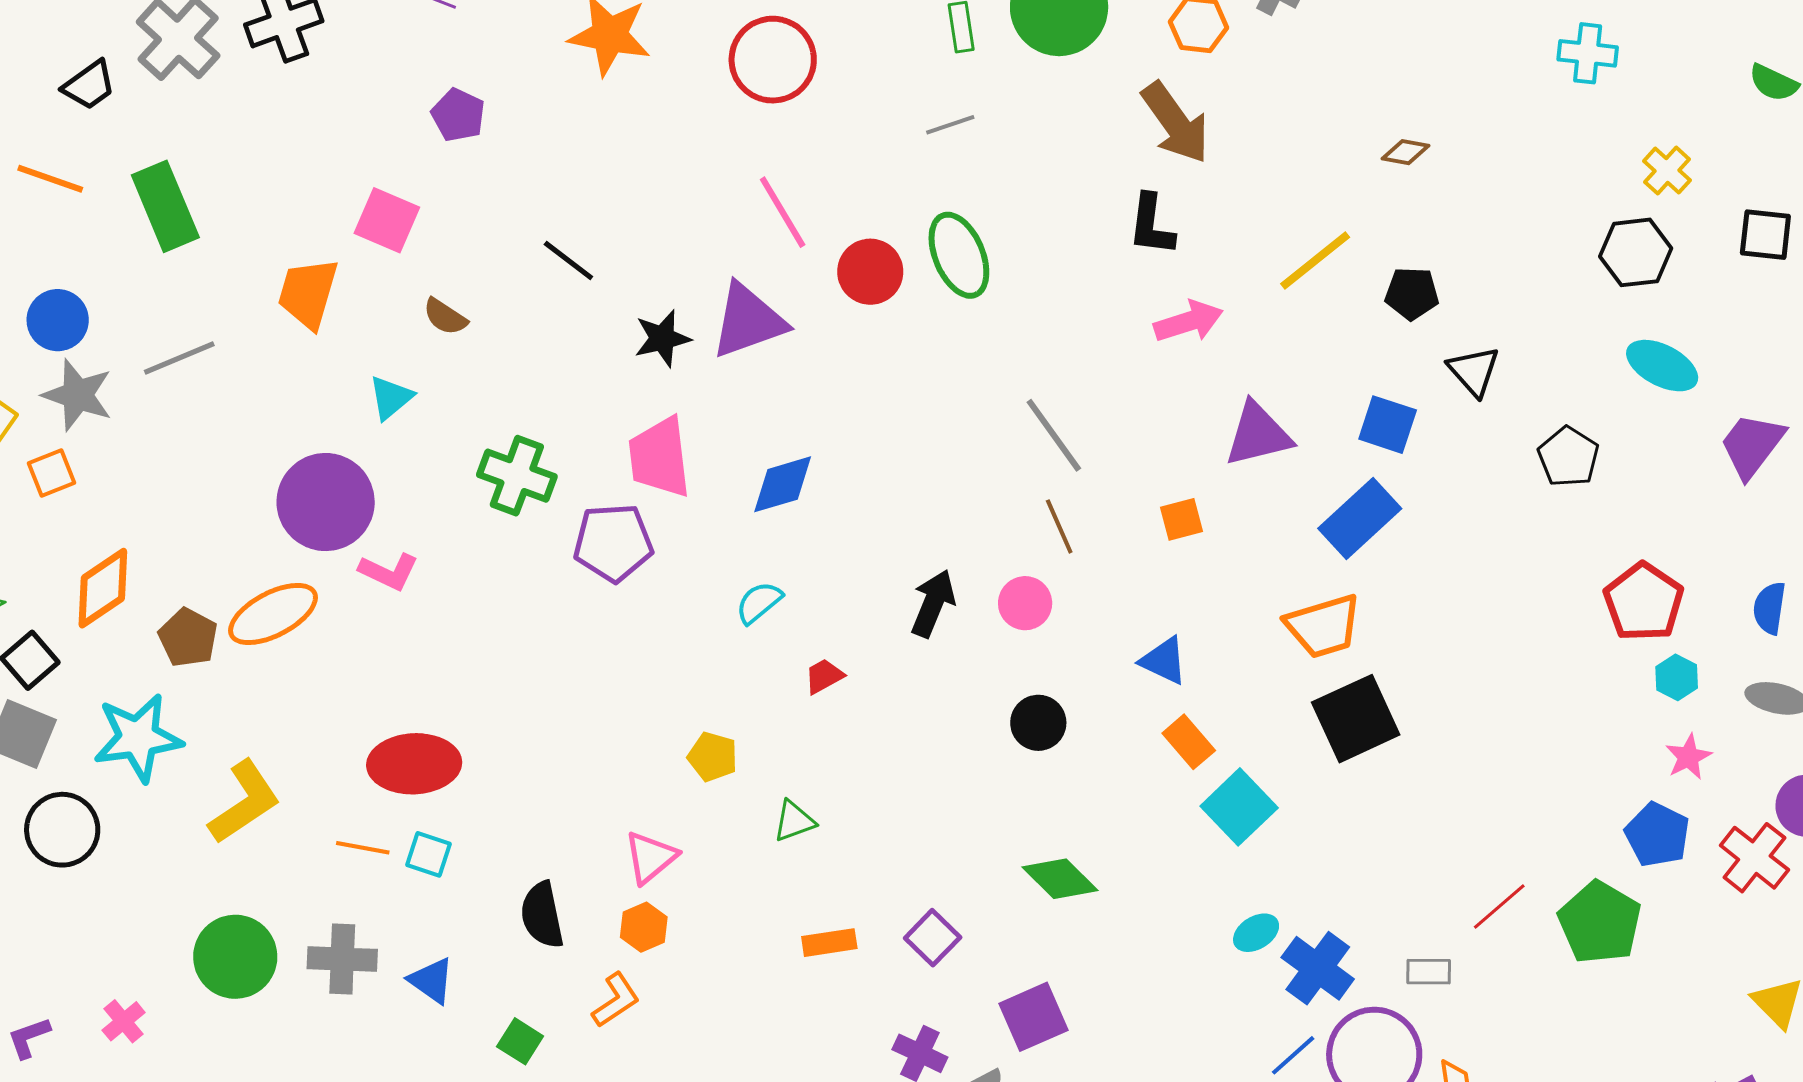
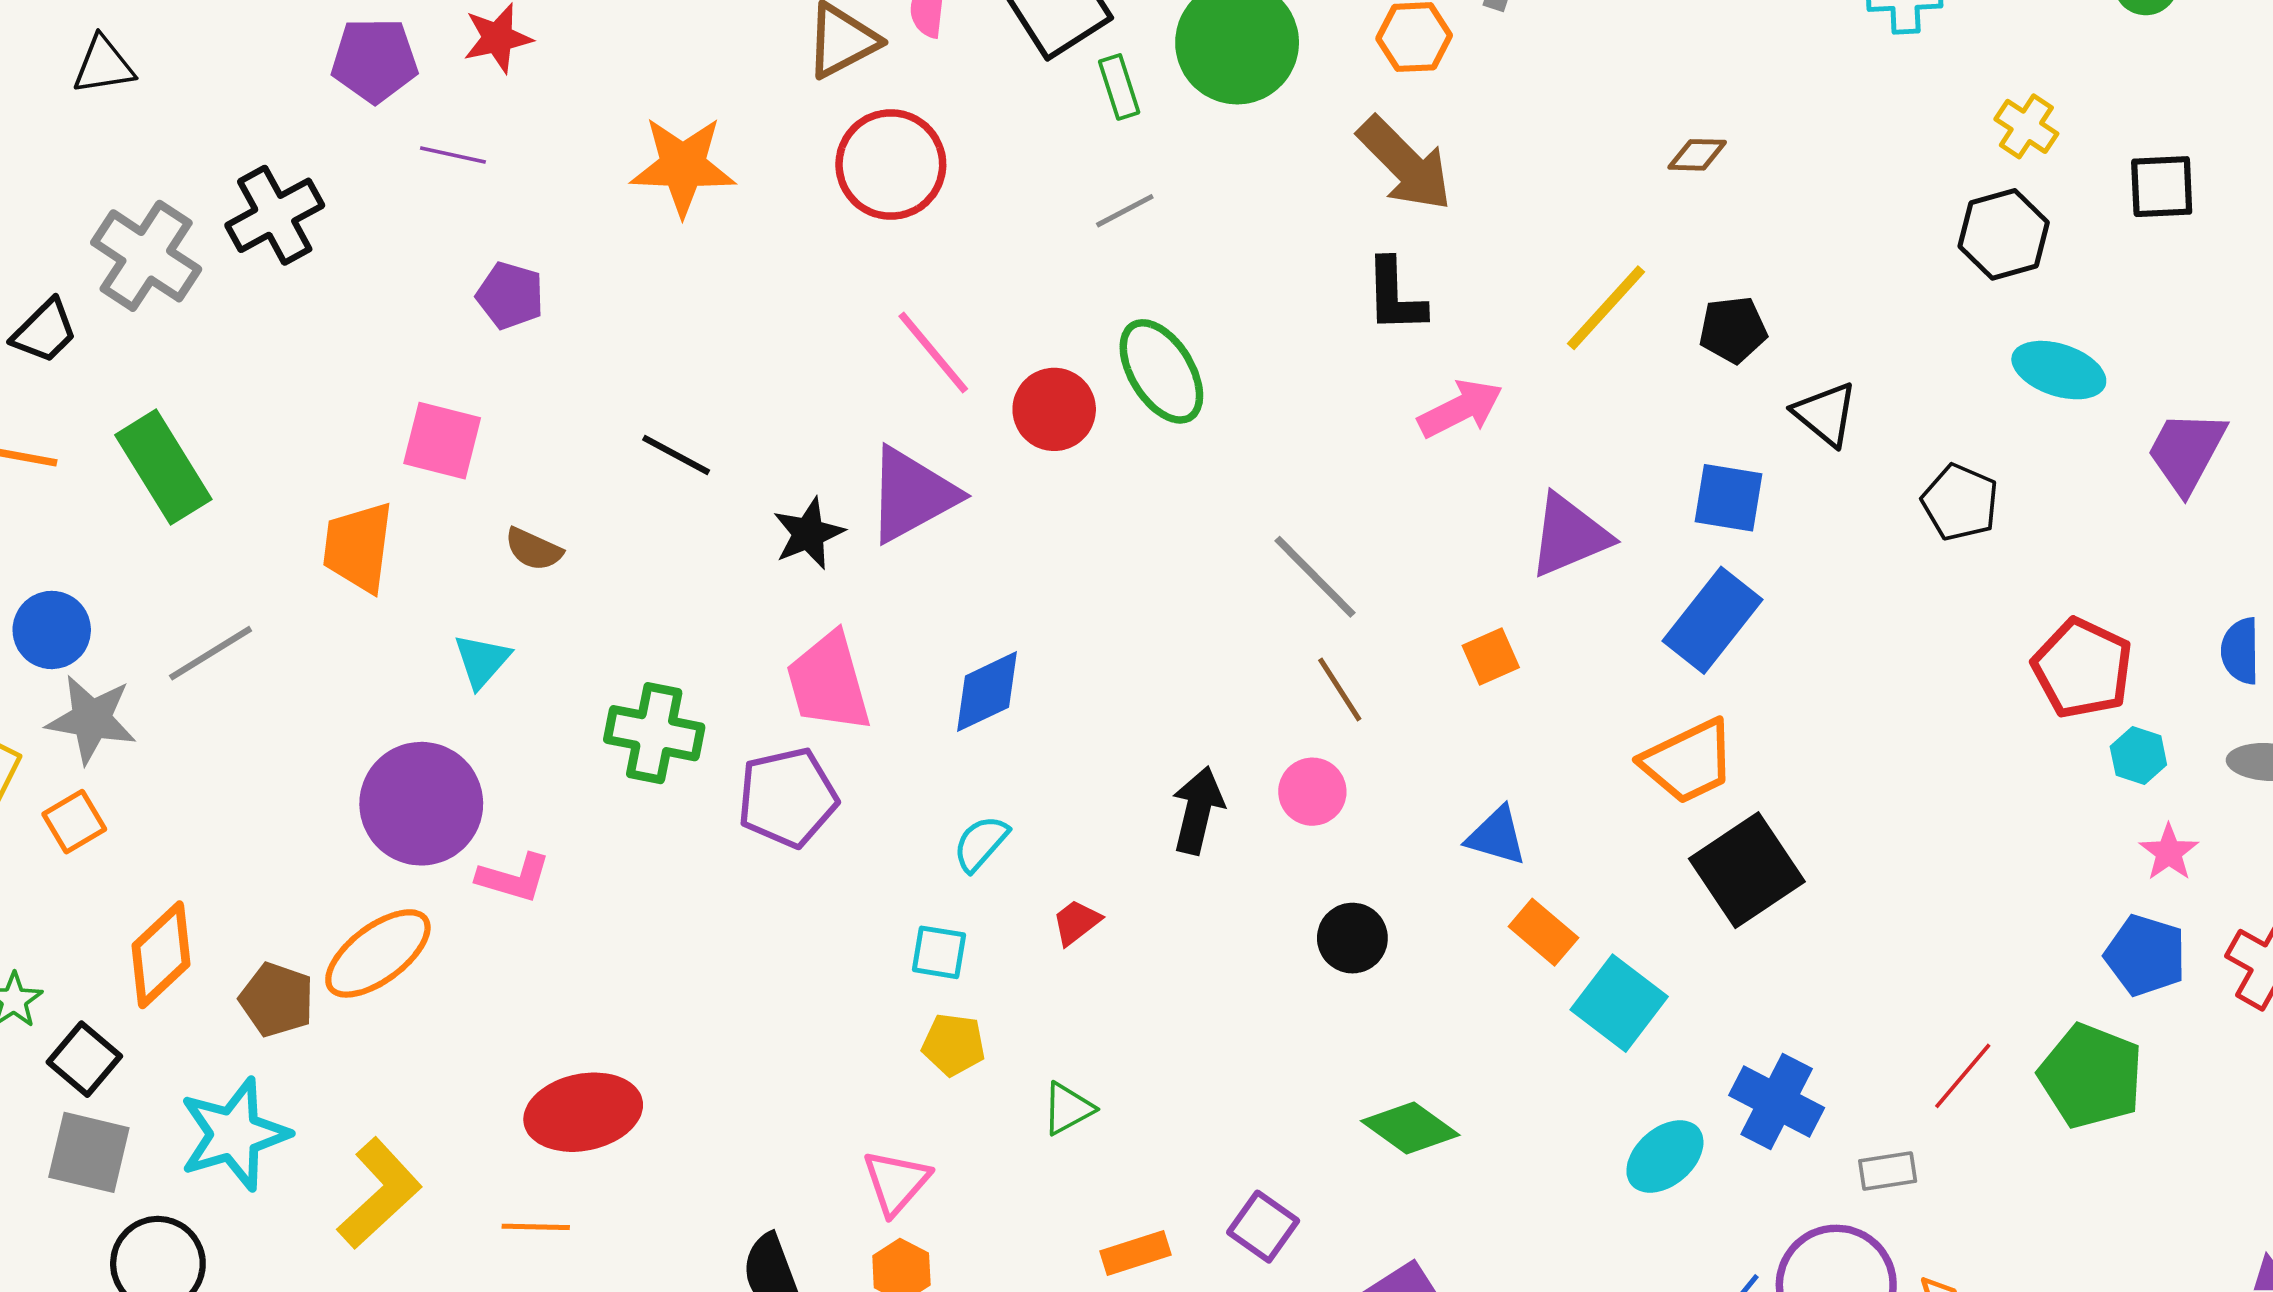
cyan square: (429, 854) -> (939, 952), moved
cyan ellipse: (1256, 933) -> (1665, 1157), size x1.4
blue cross: (1318, 968) -> (1777, 1101), moved

